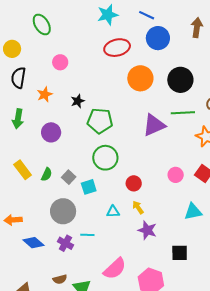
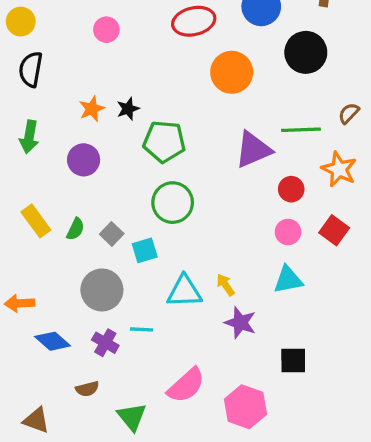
pink circle: (60, 62) -> (106, 30), moved
black circle: (180, 80) -> (306, 52), moved
orange star: (45, 94) -> (92, 109), moved
red circle: (134, 183) -> (291, 189), moved
cyan triangle: (113, 212) -> (184, 291), size x1.6
cyan triangle: (193, 212) -> (288, 280), moved
brown semicircle: (60, 279) -> (87, 389), moved

